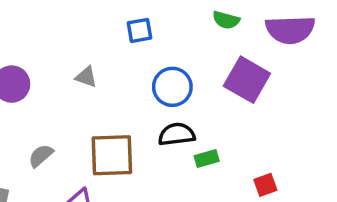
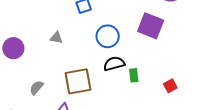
green rectangle: (207, 159) -> (134, 75), turned -72

